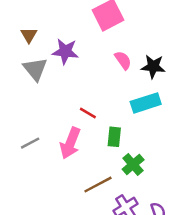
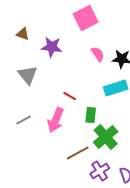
brown triangle: (29, 35) -> (23, 34), turned -40
gray triangle: (35, 69) -> (28, 75), moved
green cross: (133, 164) -> (106, 137), size x1.4

